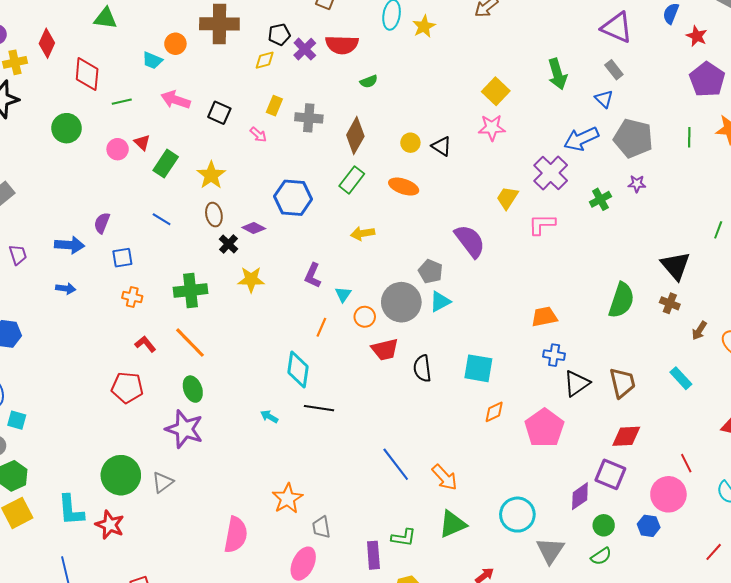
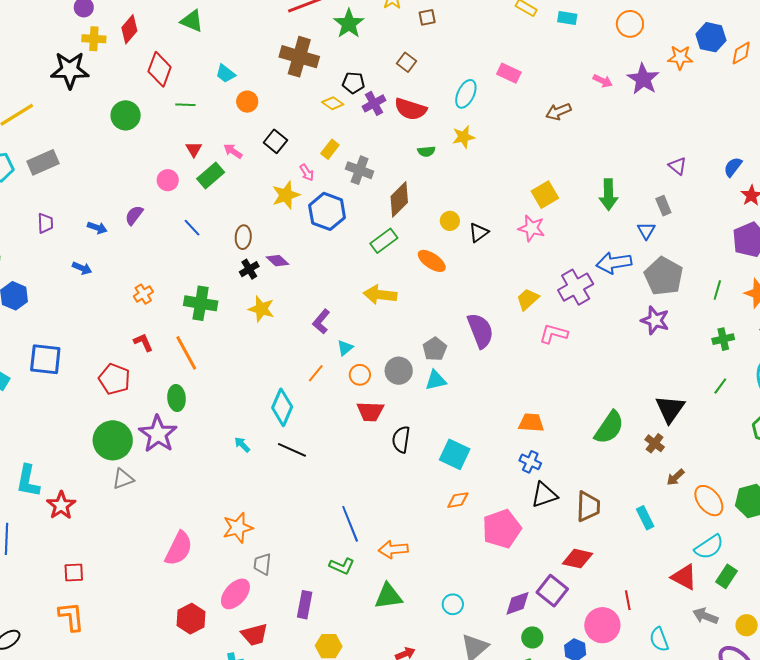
yellow star: (424, 26) -> (463, 137), moved
purple triangle: (617, 28) -> (678, 166), size x0.6
orange circle: (175, 44) -> (247, 102), moved
yellow diamond: (265, 60) -> (333, 103), turned 35
pink arrow: (176, 100) -> (233, 151), moved, size x0.7
black triangle: (442, 146) -> (479, 233), turned 35
pink circle: (118, 149) -> (168, 180), moved
yellow star: (211, 175) -> (286, 195), moved
purple star: (637, 184) -> (655, 320), size x1.6
blue hexagon: (293, 198) -> (327, 211), moved
green cross: (600, 199) -> (723, 339), moved
yellow arrow: (363, 233) -> (380, 295), size x1.4
blue arrow: (69, 245) -> (97, 228), size x0.7
blue square: (122, 258) -> (45, 359), moved, size x1.6
orange cross: (132, 297) -> (143, 294), turned 30
gray circle: (401, 302) -> (399, 371), size x0.7
green circle: (121, 475) -> (113, 440), moved
orange arrow: (445, 477) -> (393, 549), turned 112
cyan circle: (517, 515) -> (453, 604), size x0.6
green L-shape: (403, 538) -> (342, 566), moved

